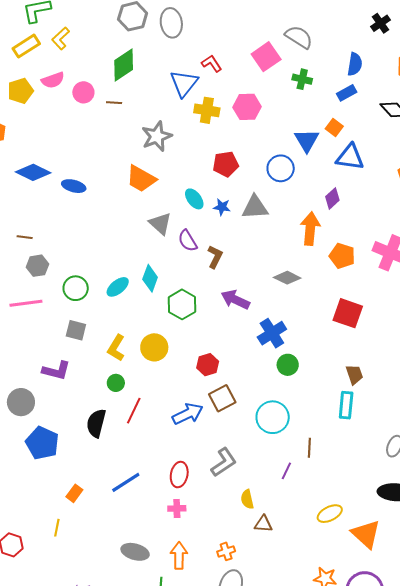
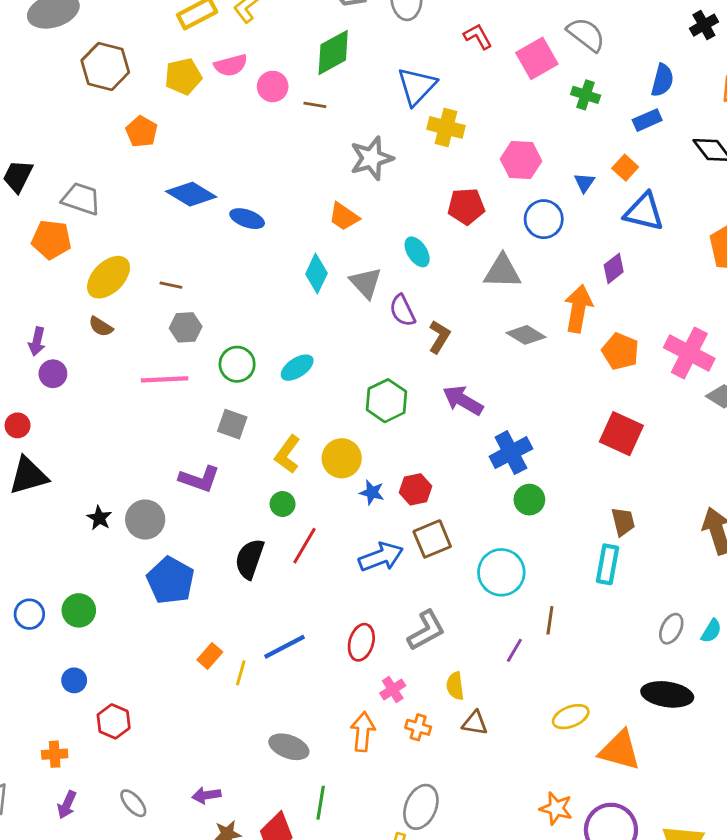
red L-shape: (212, 63) -> (478, 36), moved
pink hexagon: (247, 107) -> (521, 160), moved
blue triangle: (307, 140) -> (584, 183), size x0.6
orange trapezoid: (141, 179) -> (344, 217), size x0.7
blue star: (222, 207) -> (372, 492), moved
cyan diamond: (150, 278) -> (316, 274), moved
gray diamond: (287, 278) -> (526, 335), moved
pink cross: (177, 508) -> (393, 689), moved, turned -36
yellow line: (57, 528) -> (241, 673), moved
orange triangle: (366, 534) -> (620, 750), turned -32
orange cross: (226, 551) -> (418, 727), moved, turned 30
orange arrow: (179, 556) -> (363, 732), moved

